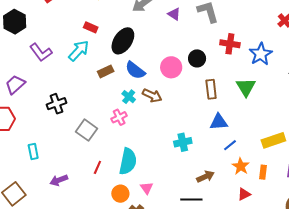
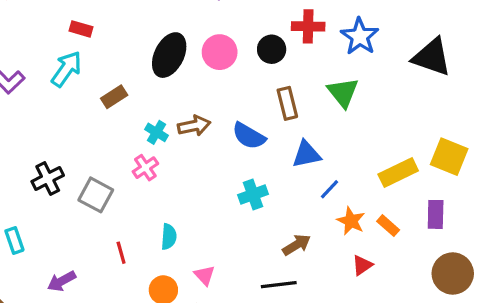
black ellipse: (123, 41) -> (169, 55), moved
black circle: (197, 58) -> (272, 49), moved
pink circle: (171, 67) -> (220, 52), moved
blue semicircle: (135, 70) -> (249, 136), moved
brown arrow: (152, 96) -> (194, 126), turned -30
black cross: (57, 104) -> (48, 178), moved
cyan semicircle: (128, 161) -> (169, 237), size x0.6
red line: (97, 167) -> (121, 253), turned -32
orange rectangle: (263, 172) -> (388, 226), turned -48

